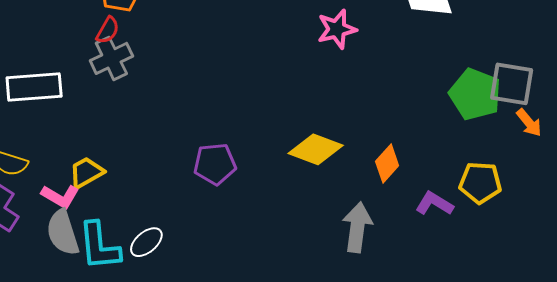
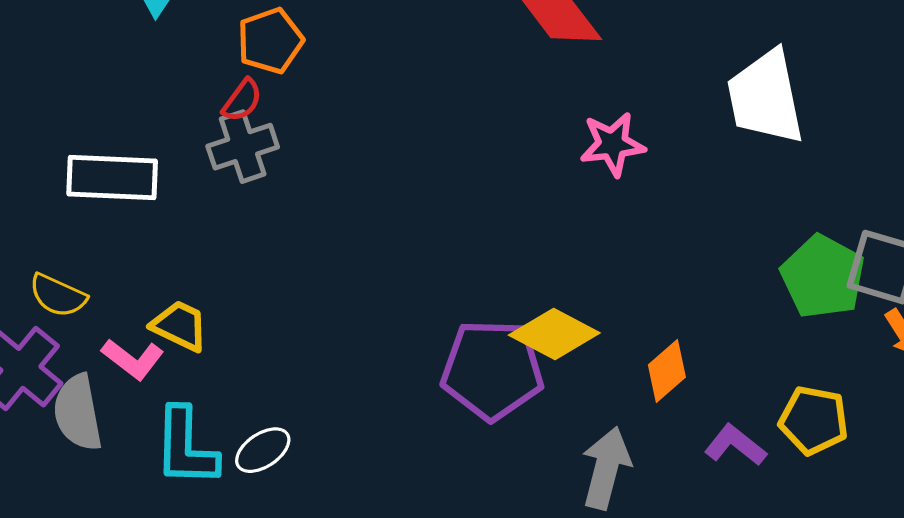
purple pentagon: (215, 164) -> (492, 370), moved, size x1.5
yellow trapezoid: (86, 172) -> (180, 326), turned 48
gray semicircle: (63, 232) -> (78, 413), moved

